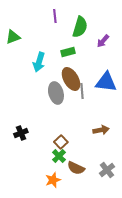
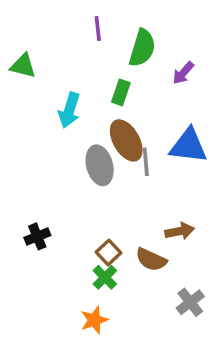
green triangle: (13, 37) -> (23, 66), turned 35
green rectangle: (68, 52) -> (121, 92), turned -56
brown semicircle: (76, 168) -> (151, 260), moved

